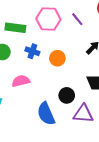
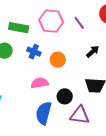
pink semicircle: (21, 81) -> (40, 83), moved
blue semicircle: (46, 114) -> (44, 113), turned 35

